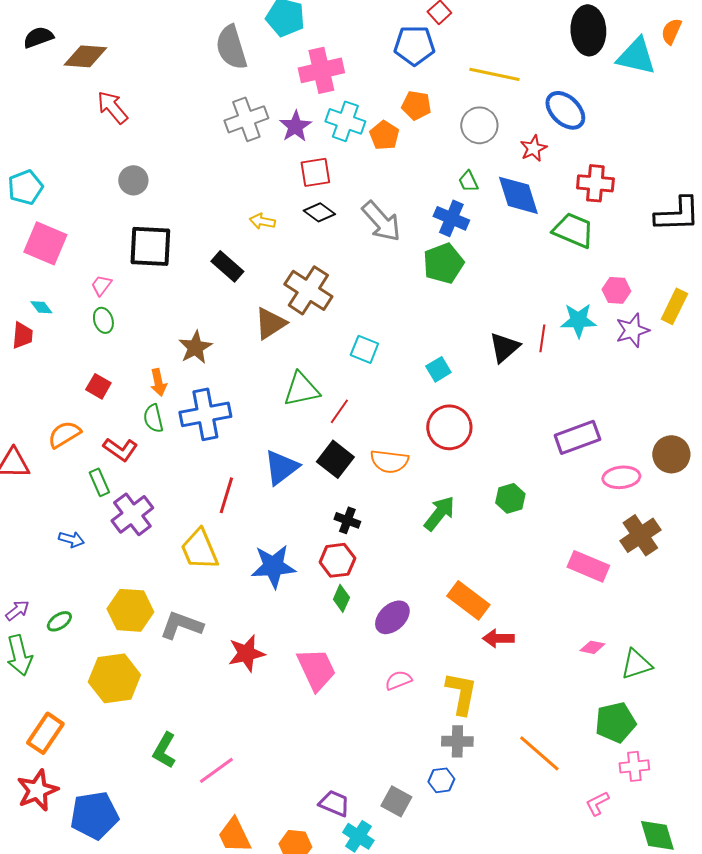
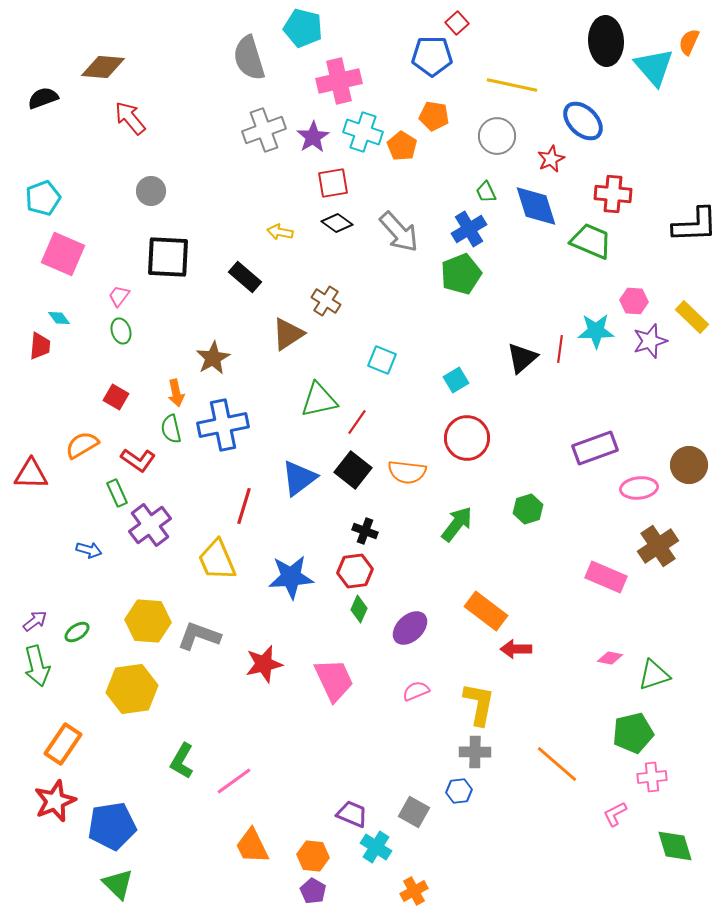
black semicircle: (38, 37) -> (43, 98), moved
cyan triangle: (636, 56) -> (654, 67), turned 36
blue cross: (451, 218) -> (469, 229), turned 36
brown cross: (308, 290) -> (326, 301), size x0.6
yellow rectangle: (674, 306) -> (692, 317), turned -72

